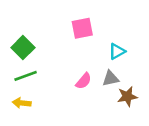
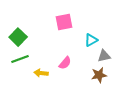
gray triangle: (111, 78) -> (104, 56), moved
yellow arrow: (22, 103) -> (41, 73), moved

